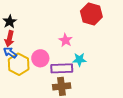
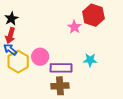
pink star: (66, 40) -> (74, 27), moved
cyan star: (79, 60) -> (90, 60), moved

